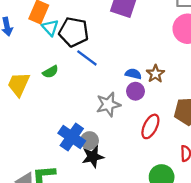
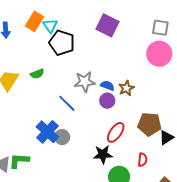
cyan triangle: (50, 28) -> (50, 26), moved
blue line: (87, 58) -> (67, 103), moved
gray star: (108, 104) -> (85, 82), moved
black star: (93, 157) -> (103, 154), moved

